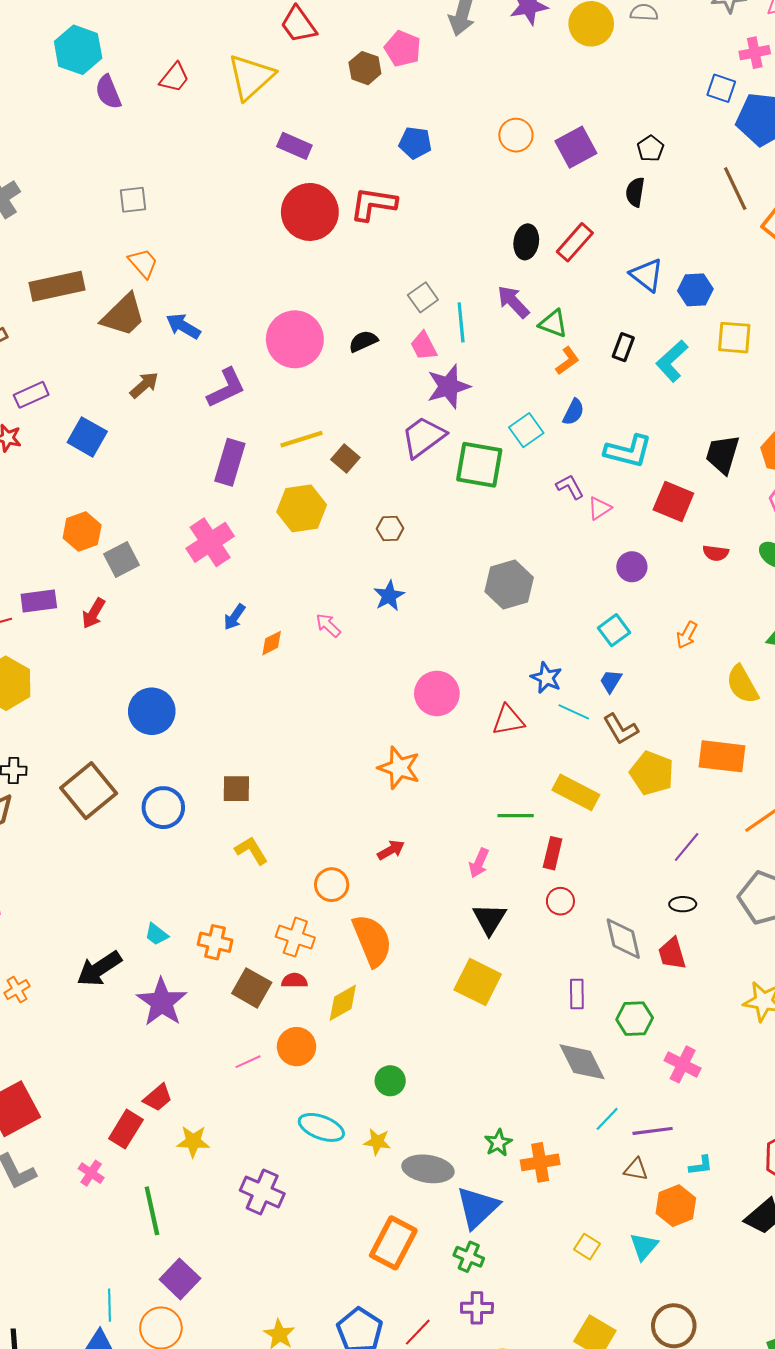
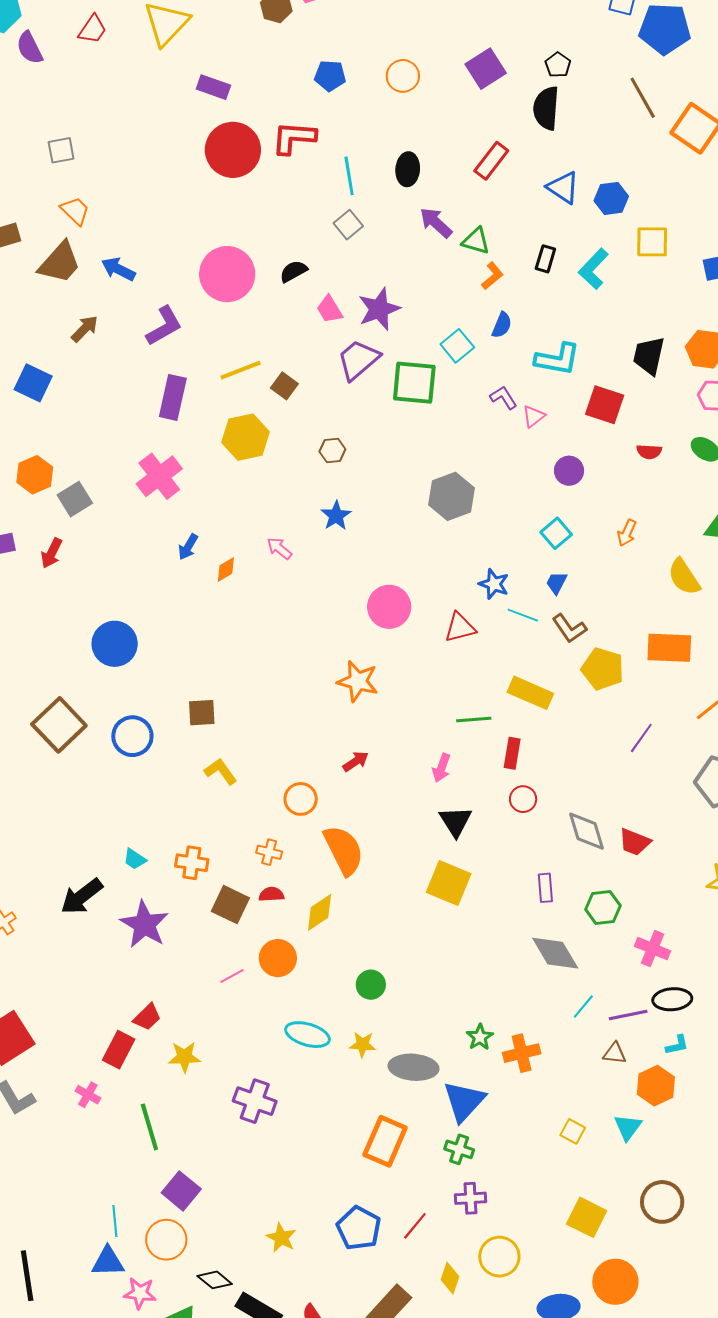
orange circle: (516, 135) -> (403, 76), moved
black semicircle: (635, 192) -> (546, 108), size x1.5
black ellipse: (526, 242) -> (408, 169), moved
cyan line: (461, 322) -> (349, 176), moved
pink trapezoid: (424, 346) -> (330, 309), moved
black ellipse: (683, 904) -> (672, 999), moved, size x1.5
orange cross: (295, 937) -> (269, 852), size x0.7
red trapezoid: (672, 954) -> (635, 842), turned -48

